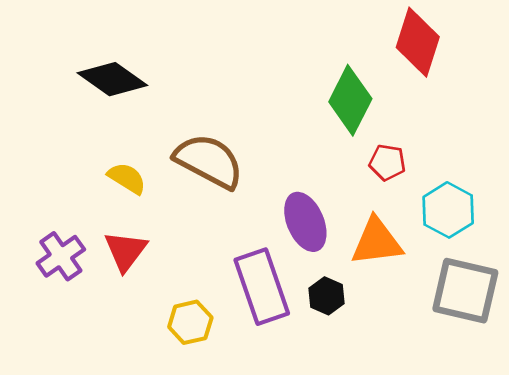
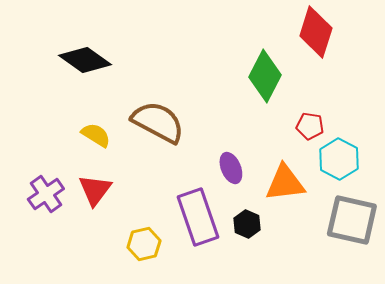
red pentagon: (387, 162) -> (310, 126), moved
purple ellipse: (305, 222) -> (231, 168), size x0.7

